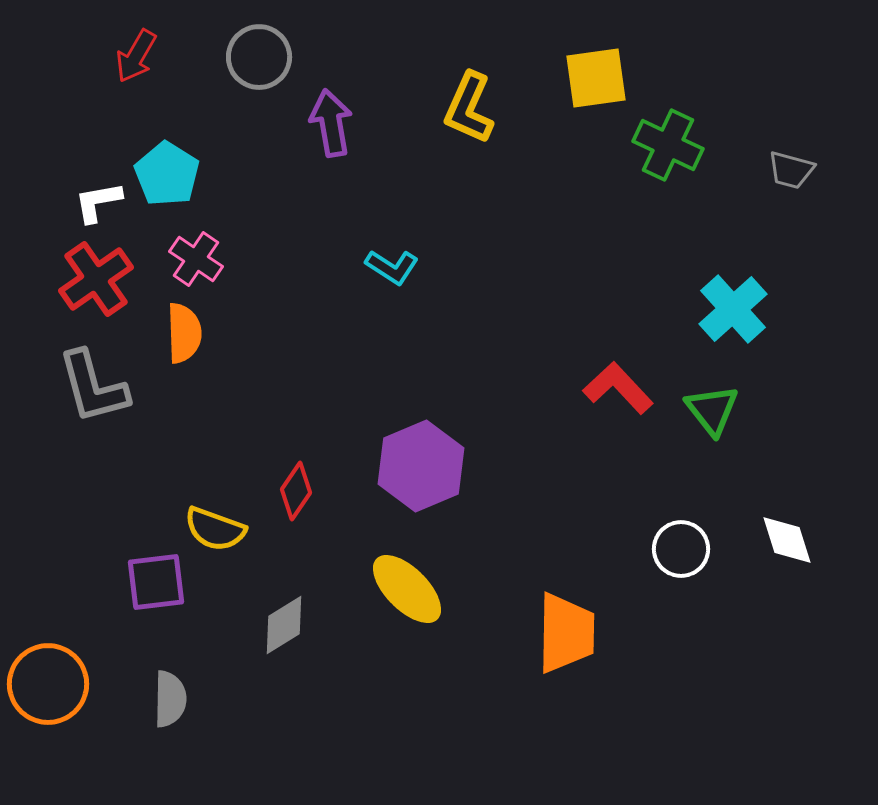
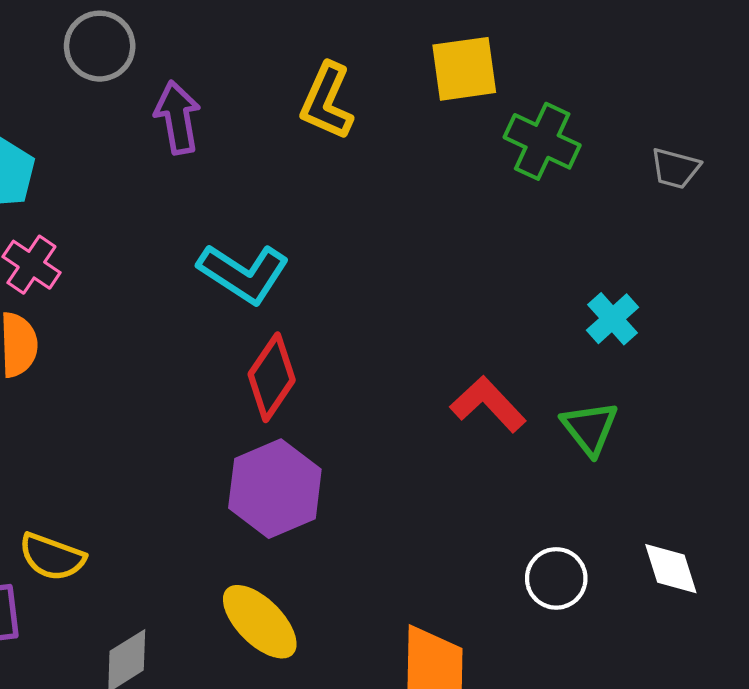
cyan L-shape: (392, 267) -> (244, 273), size x1.6
cyan cross: (733, 309) -> (612, 319), size x0.7
red diamond: (296, 491) -> (272, 377), moved, size x1.4

